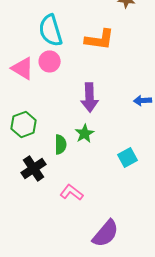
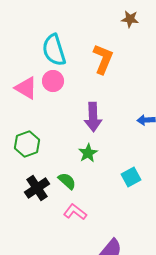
orange L-shape: (100, 39) -> (103, 59), turned -76
green semicircle: (61, 144) -> (67, 181), moved, turned -48

